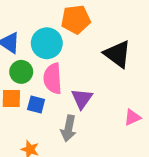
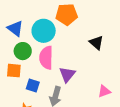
black triangle: (117, 54) -> (96, 43), size x0.7
blue square: (36, 105) -> (33, 86), moved

